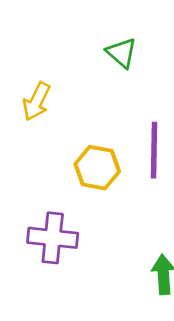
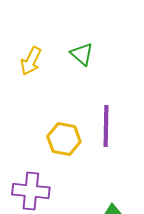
yellow arrow: (36, 101) -> (31, 61), moved

